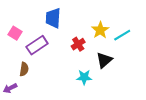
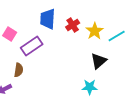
red cross: (78, 44) -> (73, 25), moved
cyan star: (84, 77) -> (90, 87), moved

